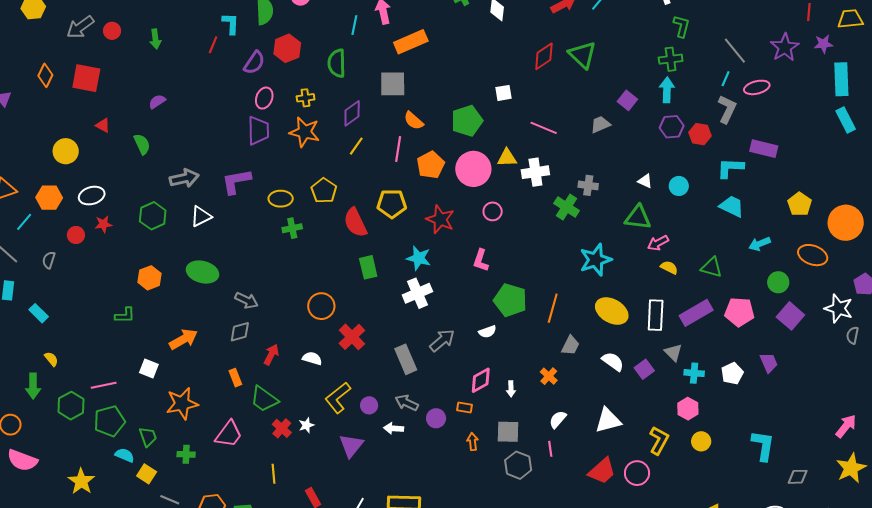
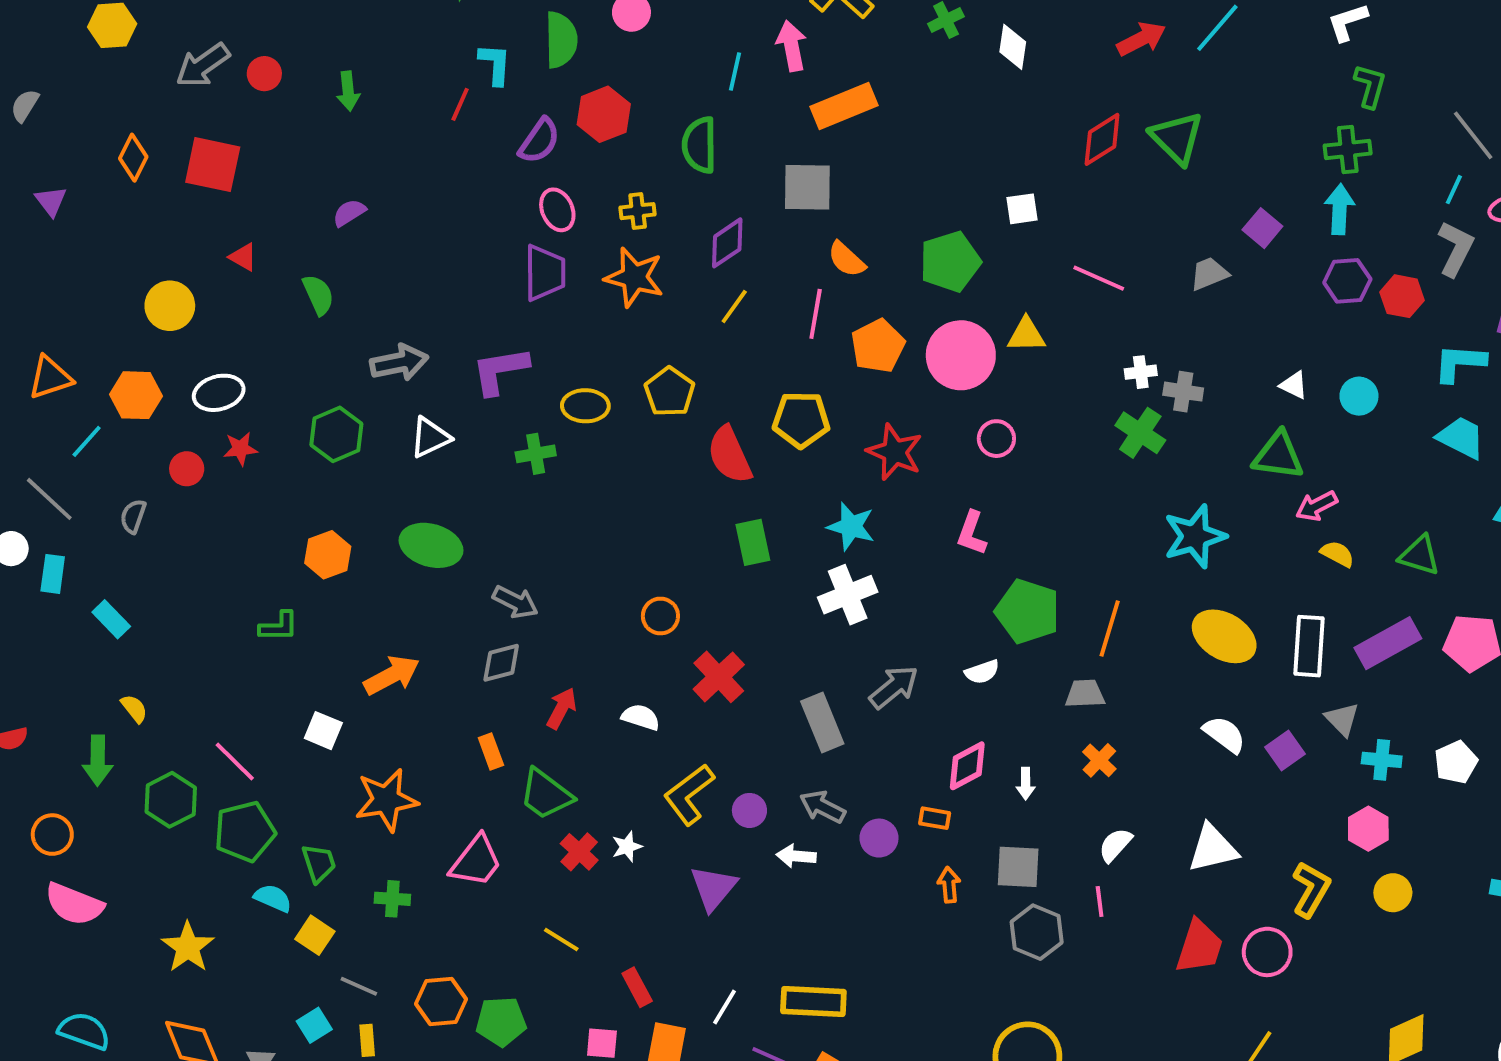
pink ellipse: (264, 98) -> (557, 210), turned -45
white cross: (535, 172) -> (1141, 372), moved, size x0.6
green cross: (292, 228) -> (536, 454), moved
orange circle: (321, 306) -> (660, 616), size x0.7
gray trapezoid: (570, 345) -> (1085, 694), moved, turned -120
pink line: (104, 385) -> (235, 762), turned 55
red trapezoid: (602, 471) -> (1199, 947), turned -32
yellow line: (273, 474) -> (561, 940), turned -54

